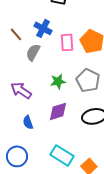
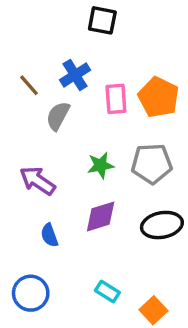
blue cross: (43, 28) -> (75, 75), turned 30
gray pentagon: (88, 80) -> (152, 164), turned -30
cyan rectangle: (62, 155) -> (107, 291), size x0.6

